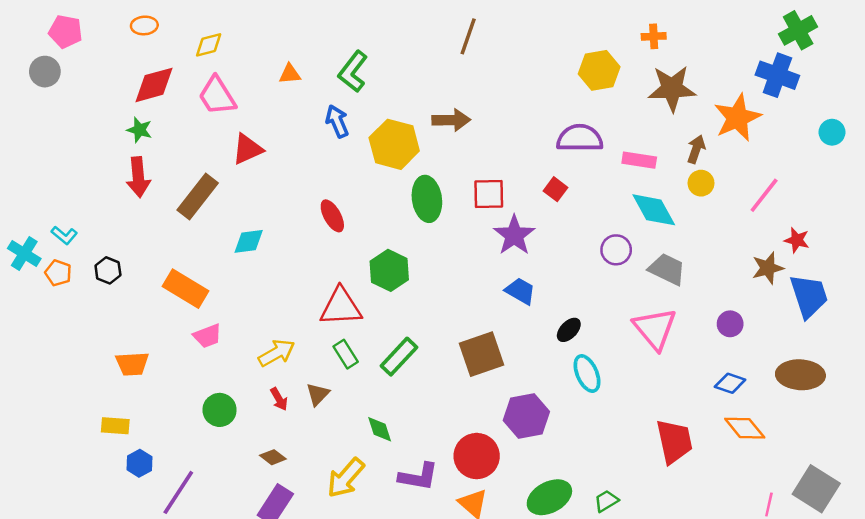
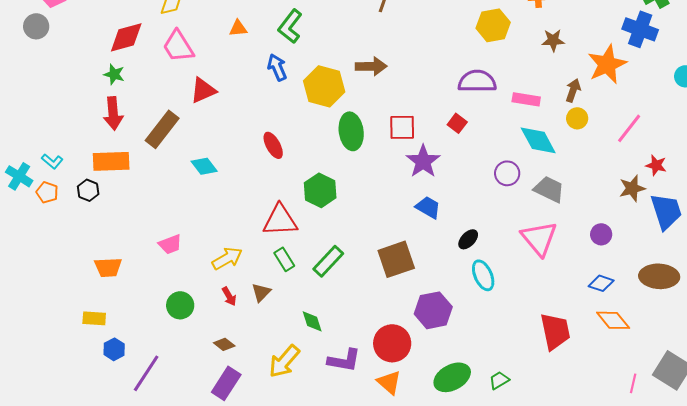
brown star: (672, 89) -> (553, 40), size x0.6
cyan diamond: (249, 241) -> (204, 166), turned 60
orange rectangle: (186, 289) -> (111, 161), moved, turned -33

